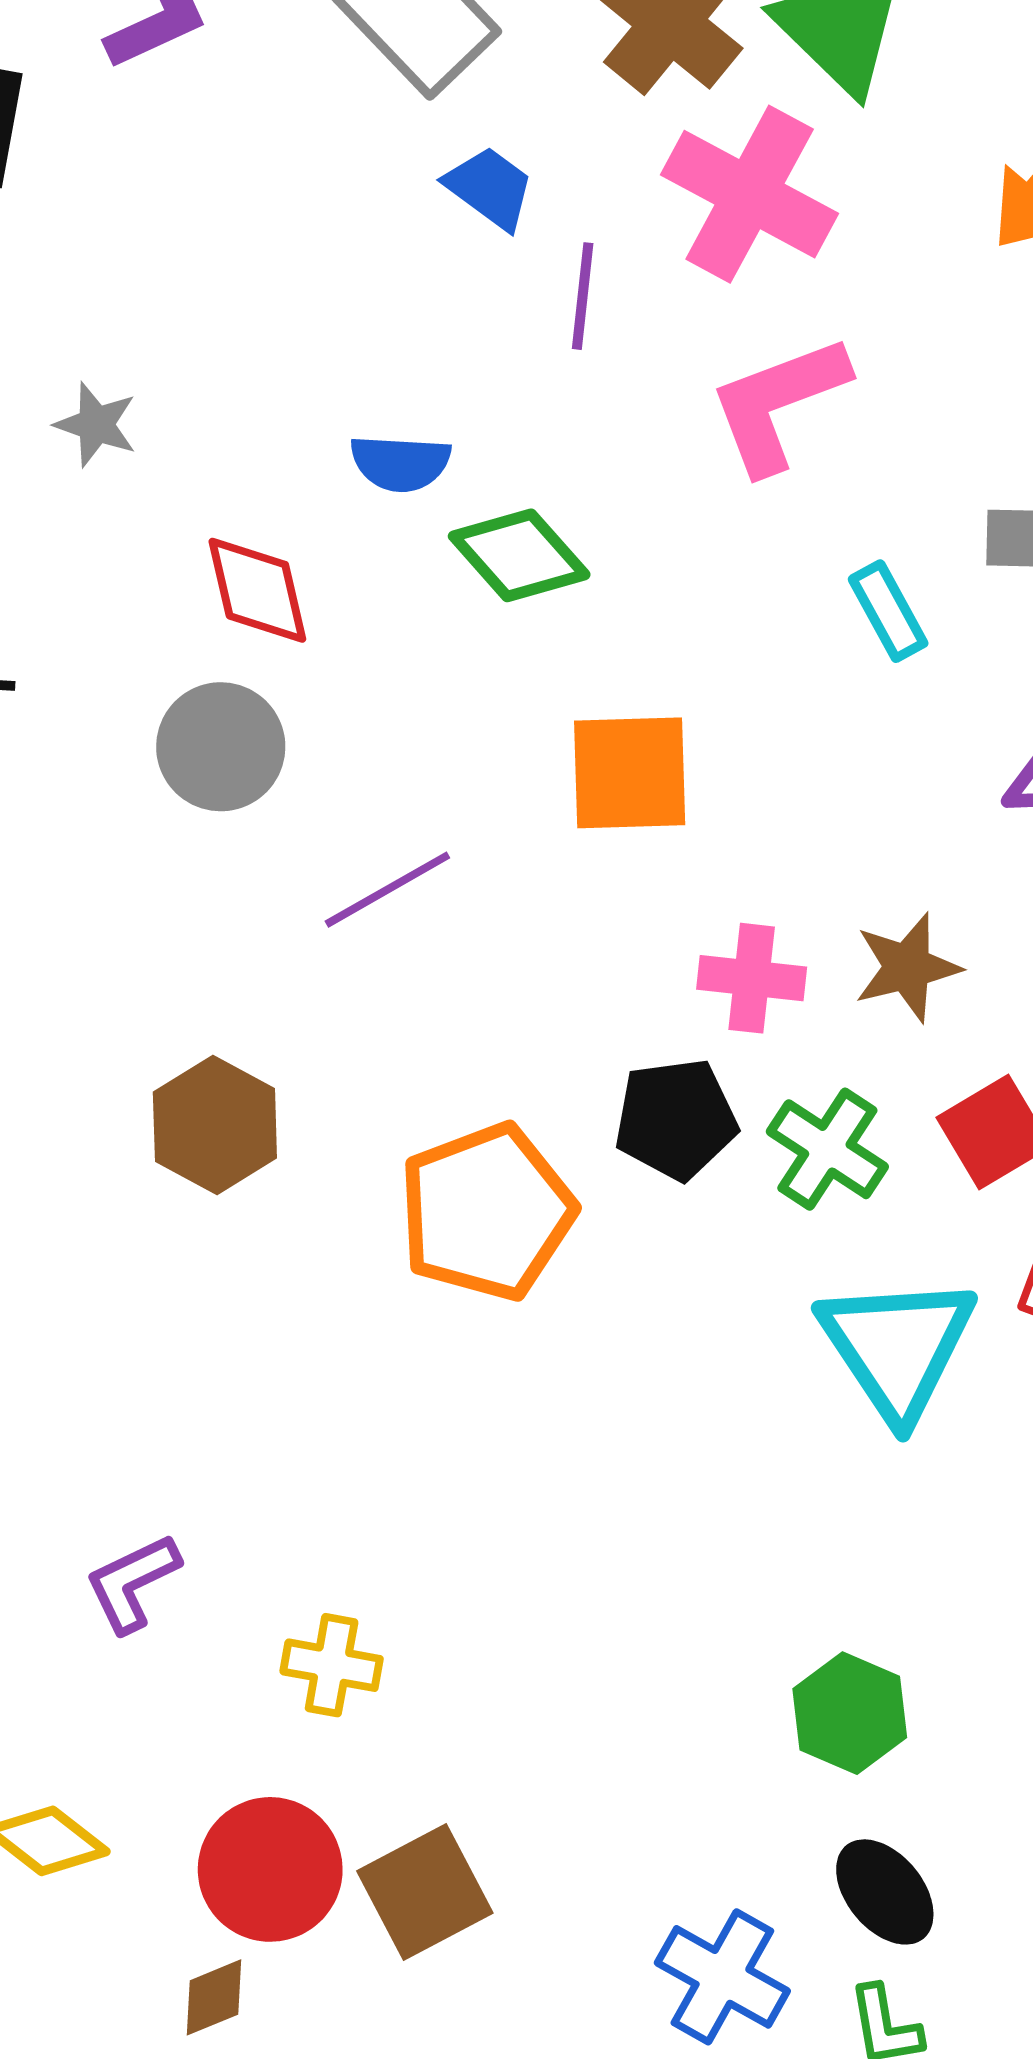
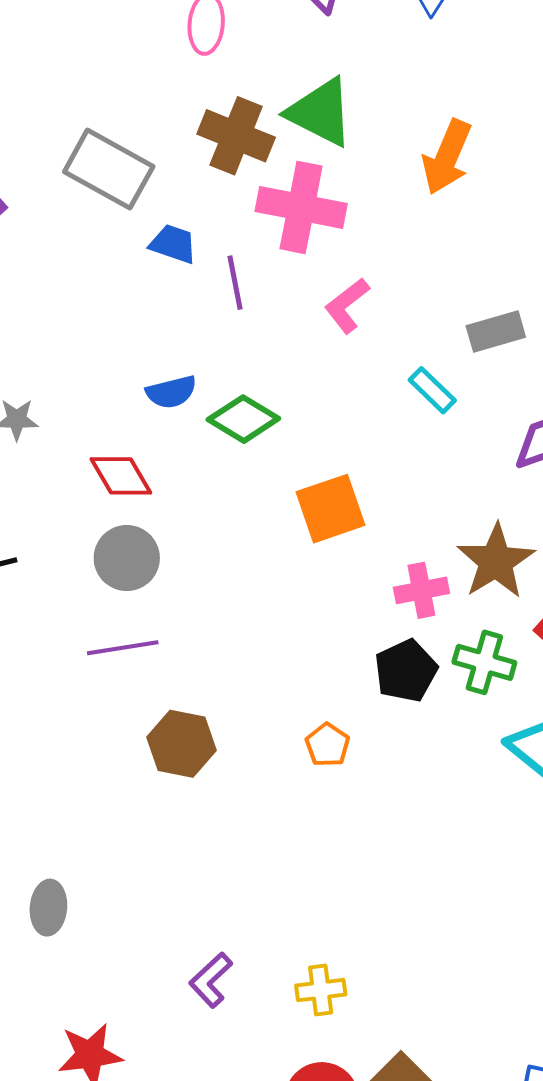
pink L-shape: (778, 404) -> (347, 305), size x0.7
purple line: (387, 890) -> (123, 648), moved, turned 38
brown star: (907, 967) -> (496, 561), size x1.4
orange pentagon: (487, 1212) -> (327, 745), size x0.5

